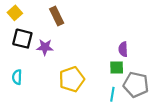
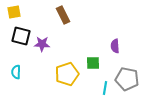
yellow square: (15, 13) -> (14, 12), turned 32
brown rectangle: (57, 16) -> (63, 15), moved
green square: (117, 67) -> (93, 63), moved

